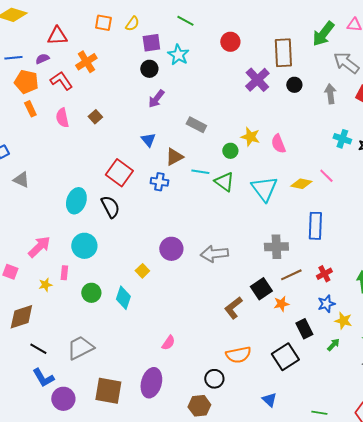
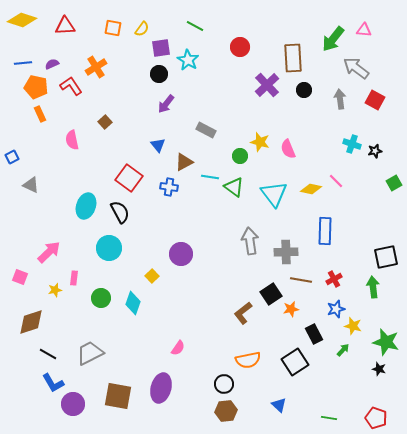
red triangle: (57, 36) -> (65, 26), moved
pink semicircle: (62, 118) -> (72, 140), moved
cyan circle: (84, 246) -> (109, 248), moved
gray arrow: (214, 254) -> (250, 241), moved, turned 88
brown line: (291, 275) -> (301, 280), turned 35
brown hexagon: (199, 406) -> (226, 411), moved

